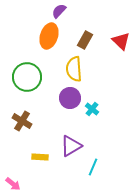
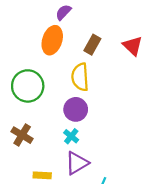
cyan cross: (92, 109) -> (71, 136), moved

